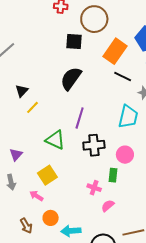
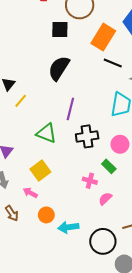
green rectangle: (113, 175) -> (109, 166), turned -48
brown arrow: (26, 226) -> (12, 213), moved

